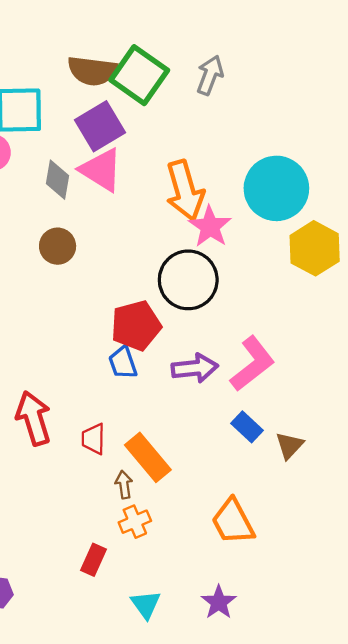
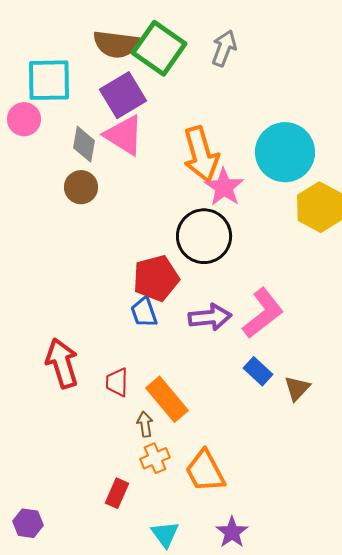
brown circle: (58, 246) -> (81, 187), moved
orange trapezoid: (233, 522) -> (205, 471), moved

